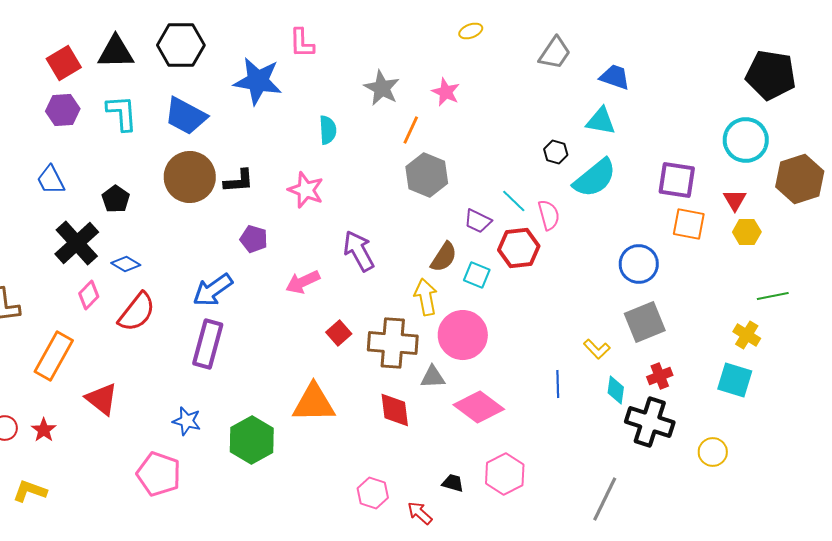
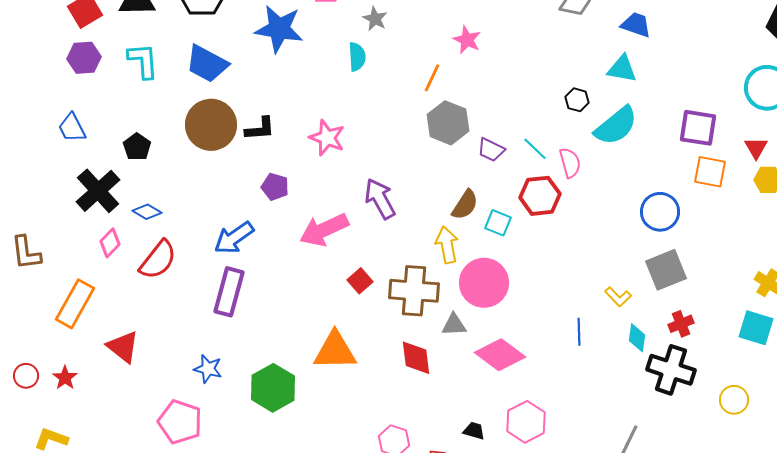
gray star: (382, 88) -> (375, 19), moved, size x0.7
cyan semicircle: (328, 130) -> (357, 57), moved
purple trapezoid: (478, 221) -> (491, 150), moved
pink arrow: (303, 282) -> (324, 230), size x1.4

